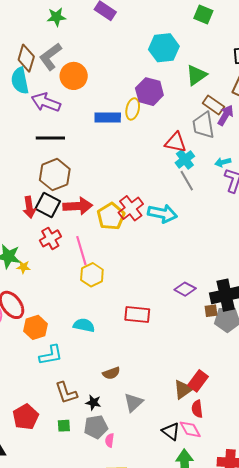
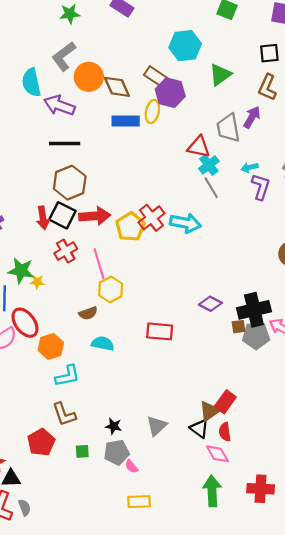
brown diamond: (26, 58) -> (117, 87), moved, turned -40
brown rectangle: (213, 105) -> (156, 76), moved
brown semicircle: (111, 373) -> (88, 313), moved
brown L-shape: (66, 393) -> (64, 414), moved
black triangle: (171, 431) -> (199, 429), moved
pink semicircle: (110, 440) -> (131, 467), turned -48

